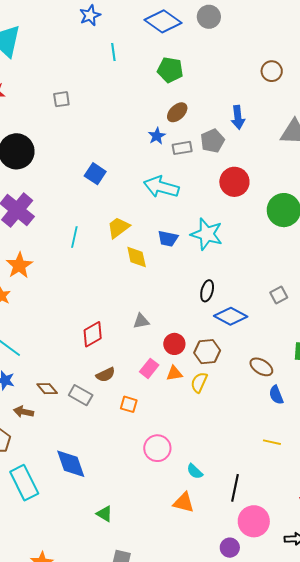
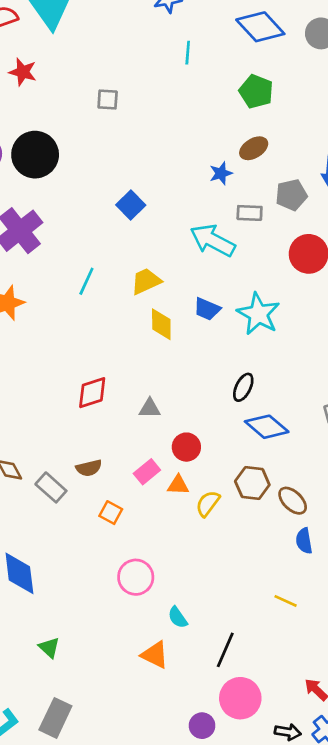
gray rectangle: (182, 148) -> (250, 213), moved
red diamond: (93, 334) -> (92, 393), moved
brown hexagon: (207, 352) -> (252, 483), moved

